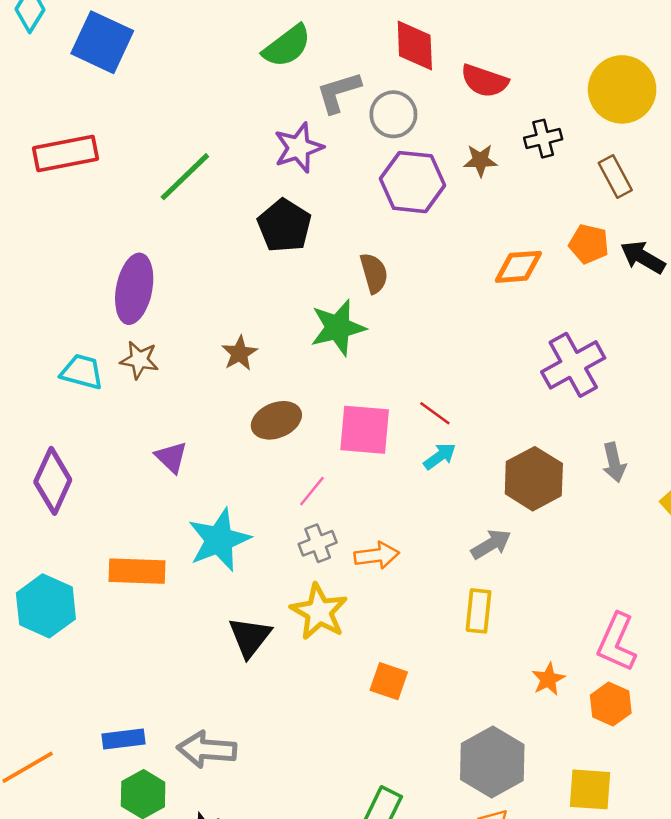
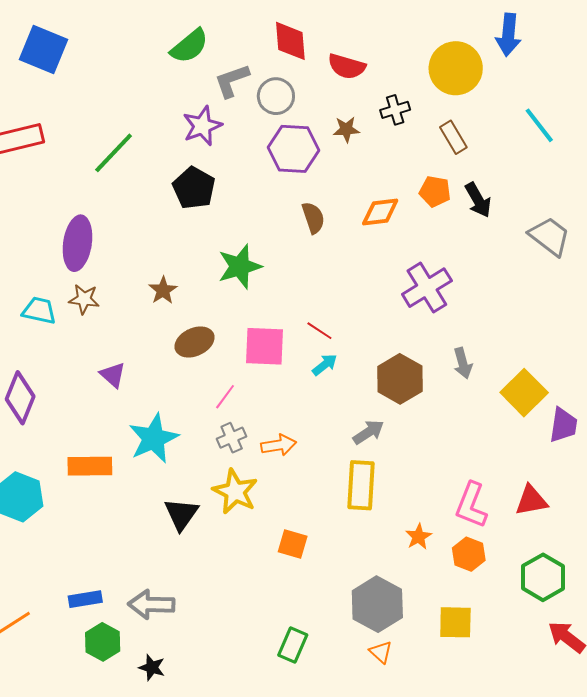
black arrow: (643, 257) -> (478, 200), turned -147
brown semicircle: (374, 273) -> (313, 218), moved
yellow rectangle: (479, 611) -> (361, 485), size x1.4

